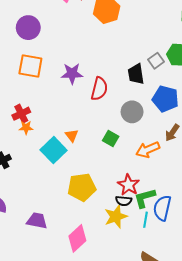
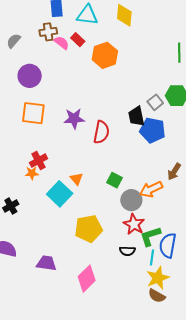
blue pentagon: (165, 99) -> (153, 130), moved
gray circle: (132, 112) -> (131, 200), moved
red cross: (21, 114) -> (39, 161), moved
black semicircle: (124, 201) -> (127, 251), moved
yellow star: (116, 217) -> (158, 278), moved

